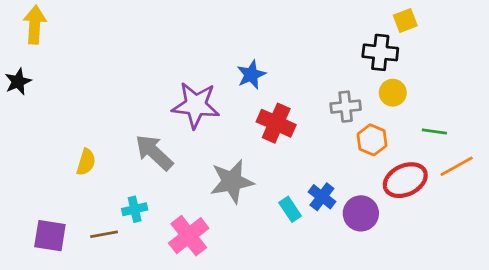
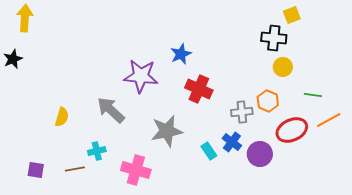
gray cross: (346, 107) -> (242, 112), moved
purple square: (50, 236) -> (36, 170), size x0.7
pink cross: (189, 236) -> (136, 170), turned -36

